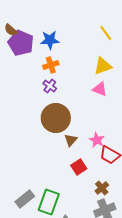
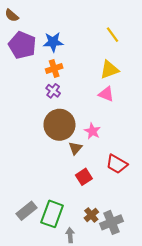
brown semicircle: (11, 30) -> (12, 15), moved
pink star: (97, 140) -> (92, 131), moved
brown cross: (102, 188) -> (91, 215), moved

